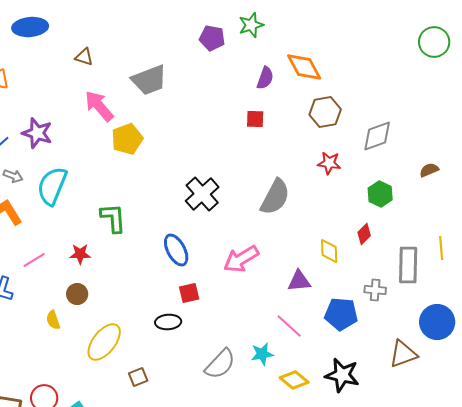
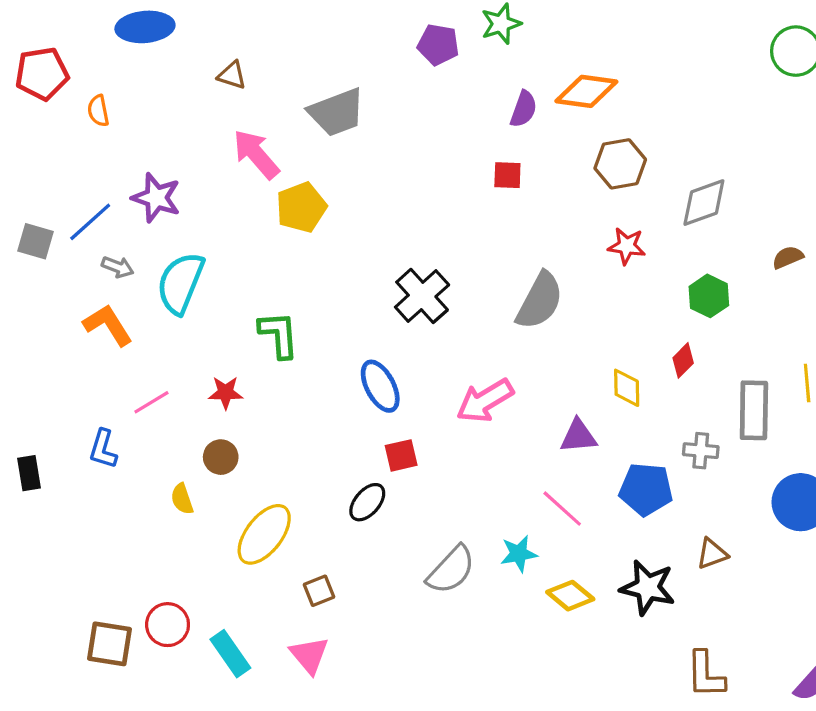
orange diamond: (304, 67) -> (586, 91), turned -54
black ellipse: (168, 322) -> (367, 502), turned -45
brown triangle: (403, 354) -> (712, 554), moved, size x0.7

